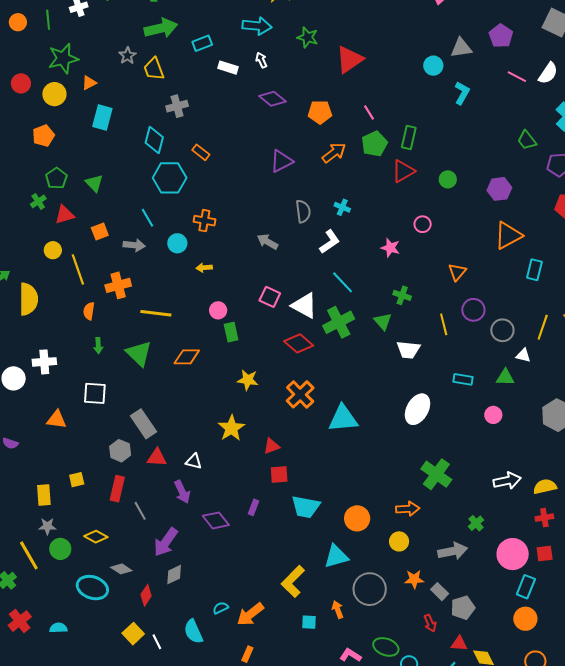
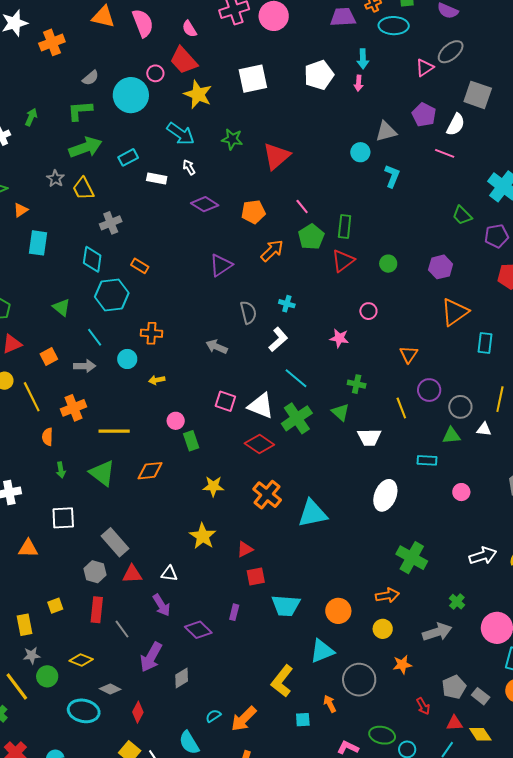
cyan arrow: (257, 26) -> (181, 134), turned 36
white semicircle: (548, 73) -> (456, 125), moved
green triangle: (94, 183) -> (61, 307), moved
green triangle: (505, 377) -> (451, 436), moved
gray diamond: (174, 575) -> (182, 678), moved
gray rectangle: (440, 592) -> (481, 696), moved

